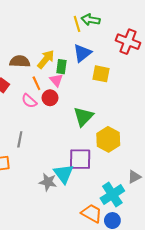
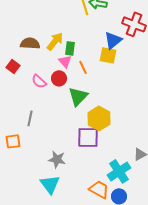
blue triangle: (82, 53) -> (113, 40), moved
orange line: (36, 83) -> (83, 67), moved
green triangle: (83, 116) -> (78, 96), moved
yellow hexagon: (108, 139) -> (99, 118), moved
cyan triangle: (64, 174) -> (50, 184), moved

